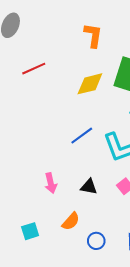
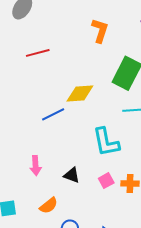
yellow diamond: (90, 84) -> (80, 94), moved
blue line: (82, 136) -> (53, 114), moved

